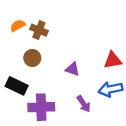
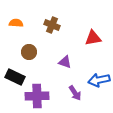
orange semicircle: (18, 26) -> (16, 23), turned 32
brown cross: (39, 30) -> (52, 25), moved
red triangle: (113, 60) -> (93, 38), moved

